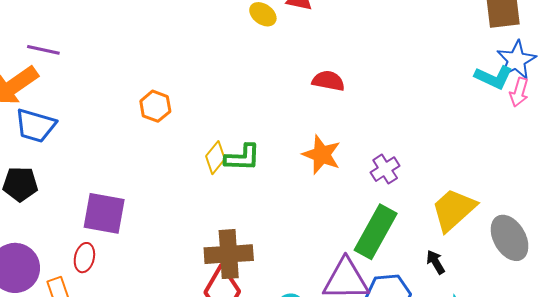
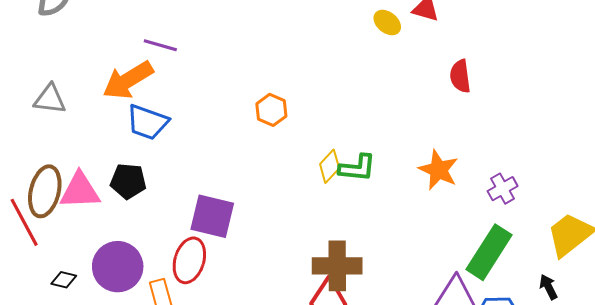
red semicircle: (328, 81) -> (460, 76), moved, turned -112
red ellipse: (84, 258) -> (189, 260), size x1.5

